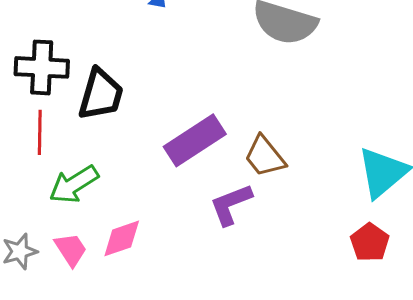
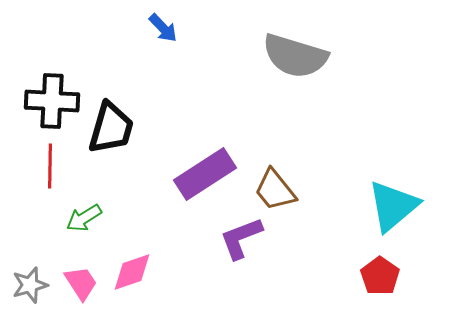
green arrow: (74, 184) -> (84, 218), size x0.7

